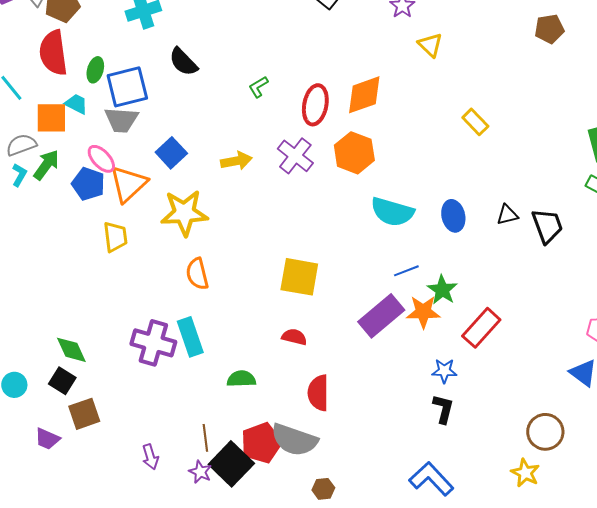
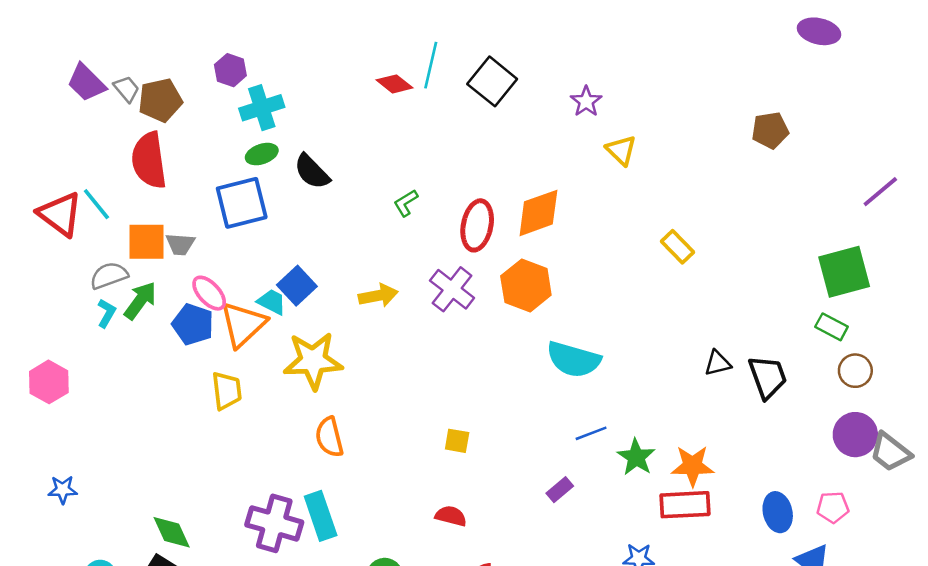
green ellipse: (95, 70) -> (262, 154), moved, turned 55
cyan trapezoid: (76, 104) -> (272, 302), moved
gray trapezoid: (121, 120) -> (180, 244), moved, size x0.7
blue ellipse: (453, 216) -> (778, 512), moved
yellow square: (299, 277) -> (457, 441), size x0.5
orange star: (423, 312) -> (693, 466), moved
purple rectangle: (381, 316) -> (560, 490), size x0.5
red rectangle: (481, 328) -> (685, 505), turned 45

